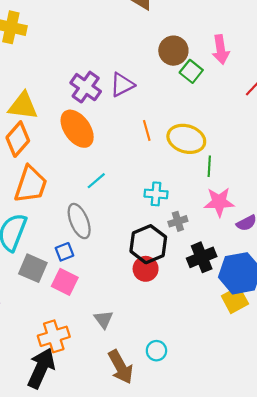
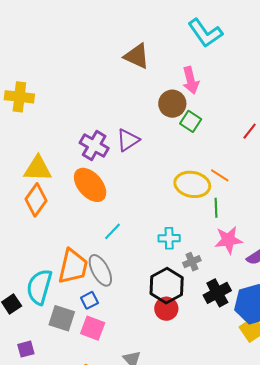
pink arrow: (221, 50) -> (191, 80), moved
orange line: (147, 130) -> (220, 175), moved, turned -36
orange trapezoid: (31, 184) -> (73, 266), moved

